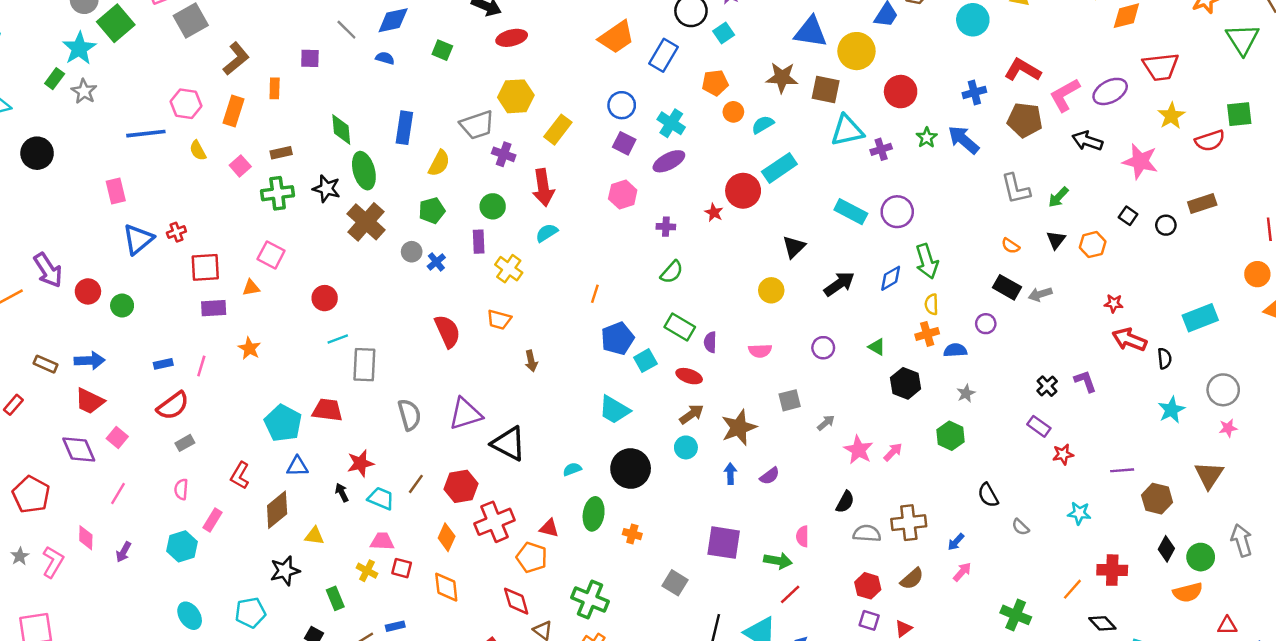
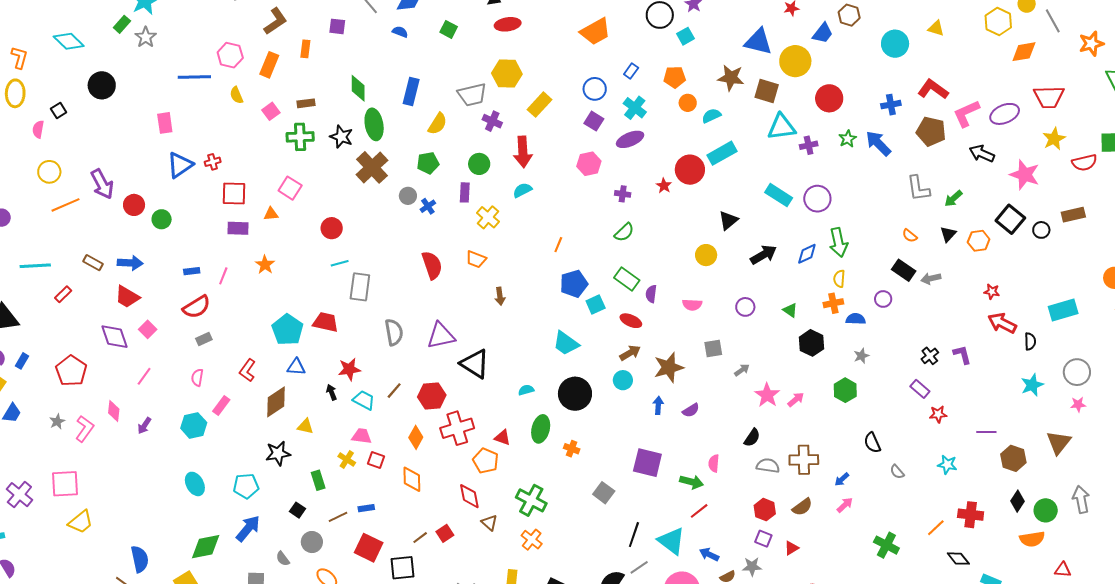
blue rectangle: (664, 55) -> (631, 71), moved, size x0.6
black square: (1128, 216) -> (1010, 219), size x1.8

